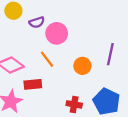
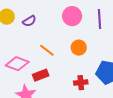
pink circle: (57, 33) -> (72, 16), moved
purple line: (110, 54) -> (100, 19), moved

